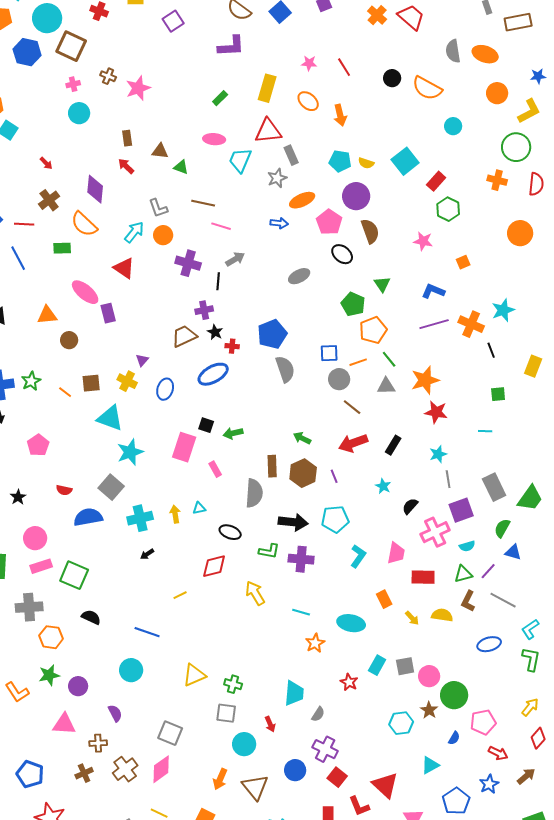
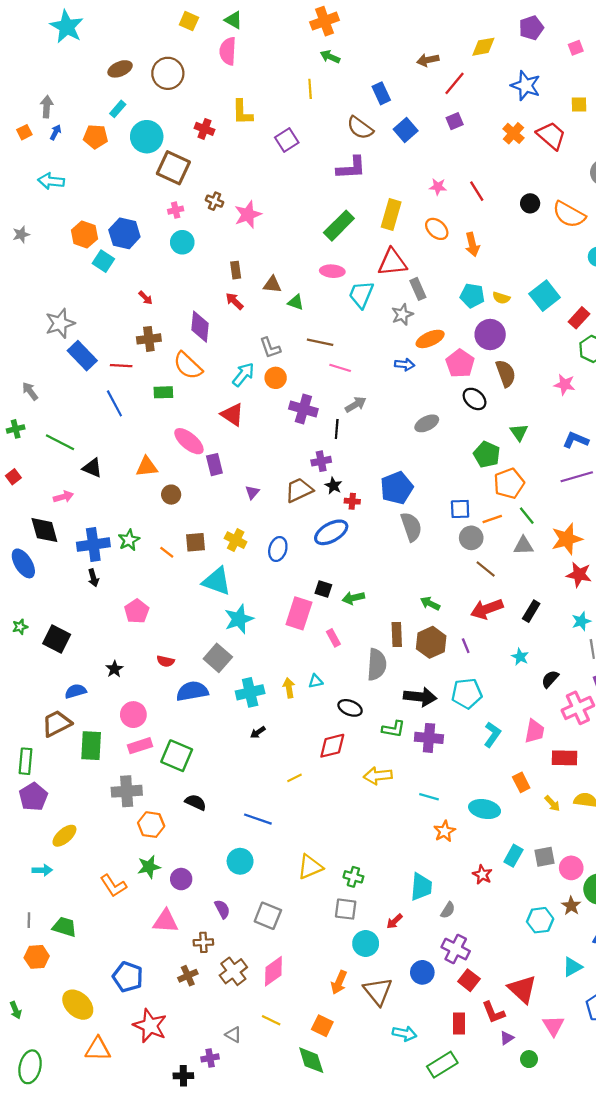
blue hexagon: (27, 52) -> (124, 233), moved
green rectangle: (220, 98) -> (339, 226), size x1.8
brown cross: (49, 200) -> (149, 339), turned 30
purple triangle: (142, 360) -> (252, 492), moved
yellow arrow: (255, 593) -> (378, 776), turned -65
red arrow: (270, 724) -> (395, 921), turned 70
gray square: (170, 733) -> (268, 916), moved

